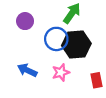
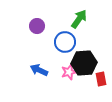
black hexagon: (76, 45) -> (84, 63), moved

